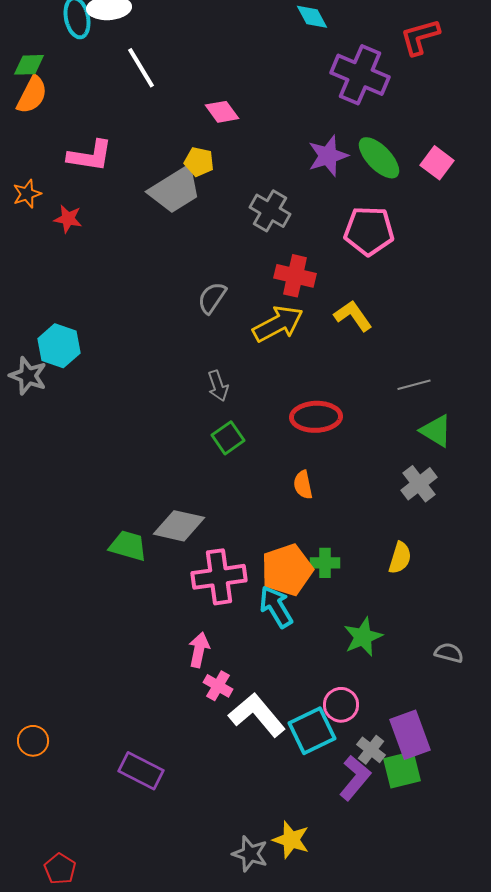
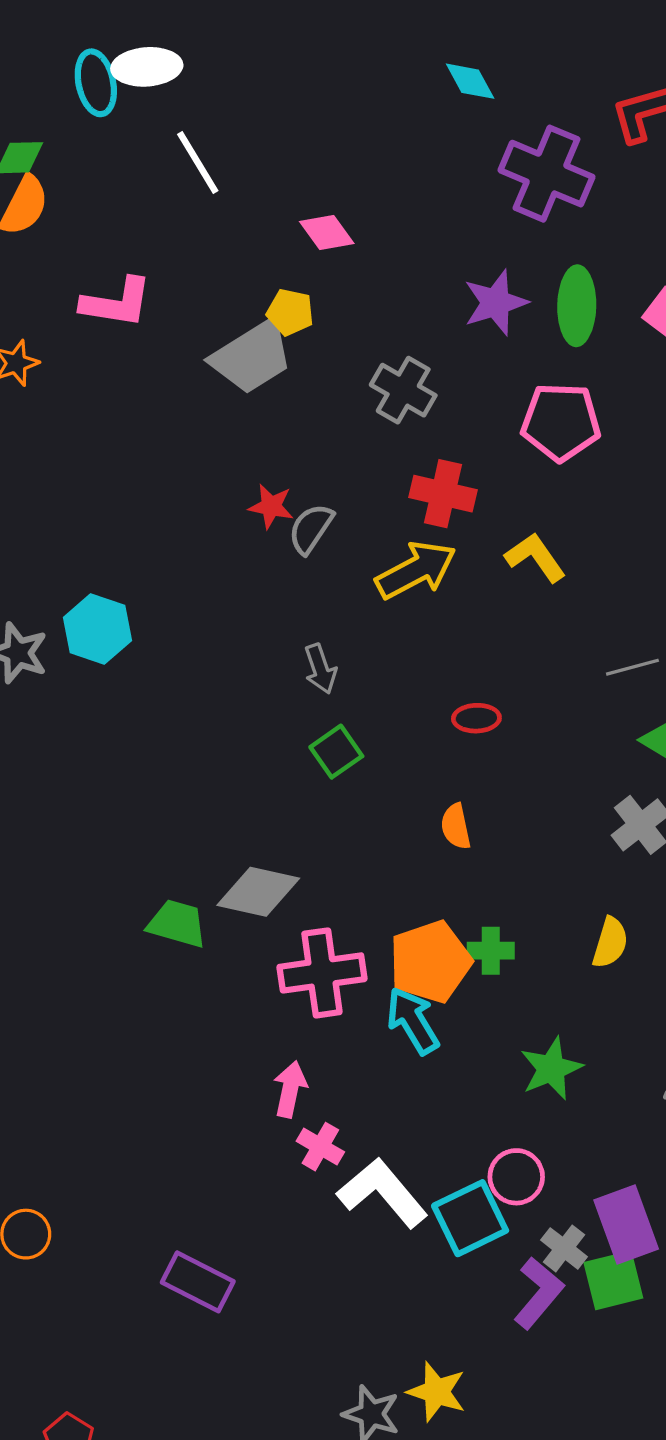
green ellipse: (379, 158) -> (577, 306), turned 45
red star: (68, 219) -> (271, 506), moved
cyan hexagon: (59, 346) -> (97, 629), moved
red ellipse: (316, 417) -> (476, 718), size x0.6

